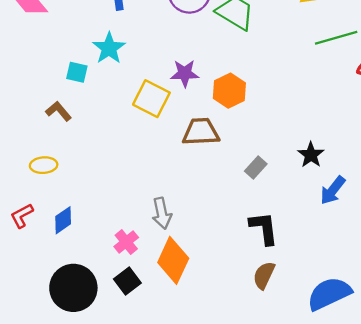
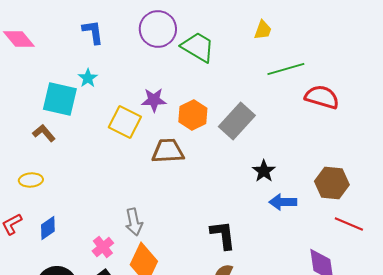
cyan star: (109, 48) -> (88, 78), size x0.7
cyan square: (77, 72) -> (60, 99), size x1.8
gray rectangle: (256, 167) -> (237, 121), moved, size x1.8
blue arrow: (333, 190) -> (283, 202), turned 52

